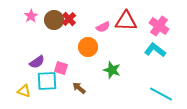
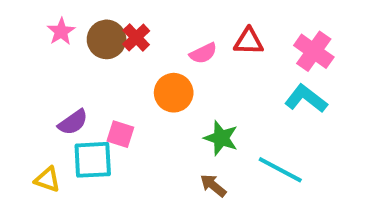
red triangle: (126, 21) -> (249, 41), size x0.7
brown arrow: (79, 88) -> (213, 185), moved
cyan line: (161, 94) -> (280, 170), moved

